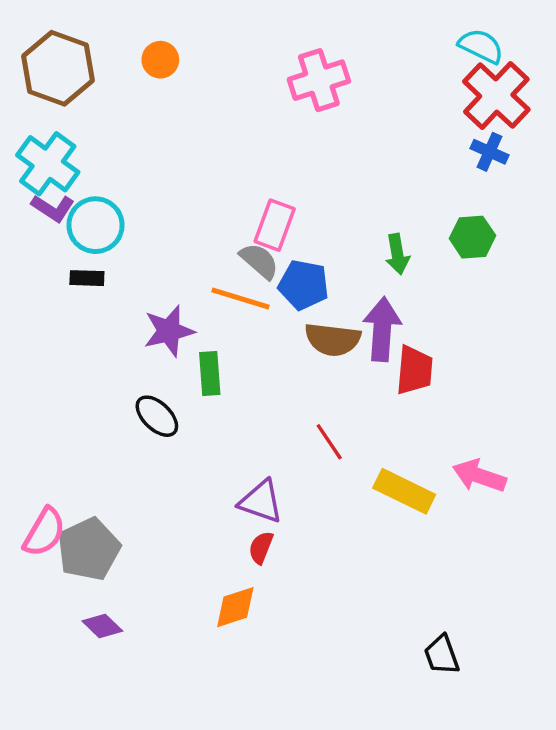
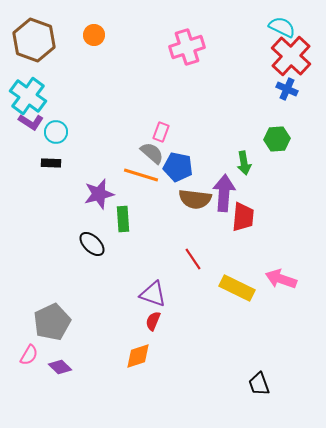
cyan circle: (96, 225) -> (56, 132), size x0.7
pink rectangle: (275, 225) -> (161, 132), size x0.7
green arrow: (397, 254) -> (244, 163), moved
pink semicircle: (44, 532) -> (29, 355), moved, size x0.7

